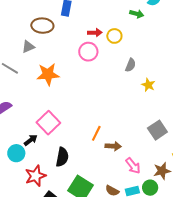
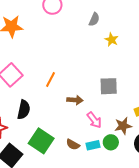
gray square: (157, 130) -> (109, 86), moved, turned 30
orange line: (96, 133) -> (51, 80), moved

